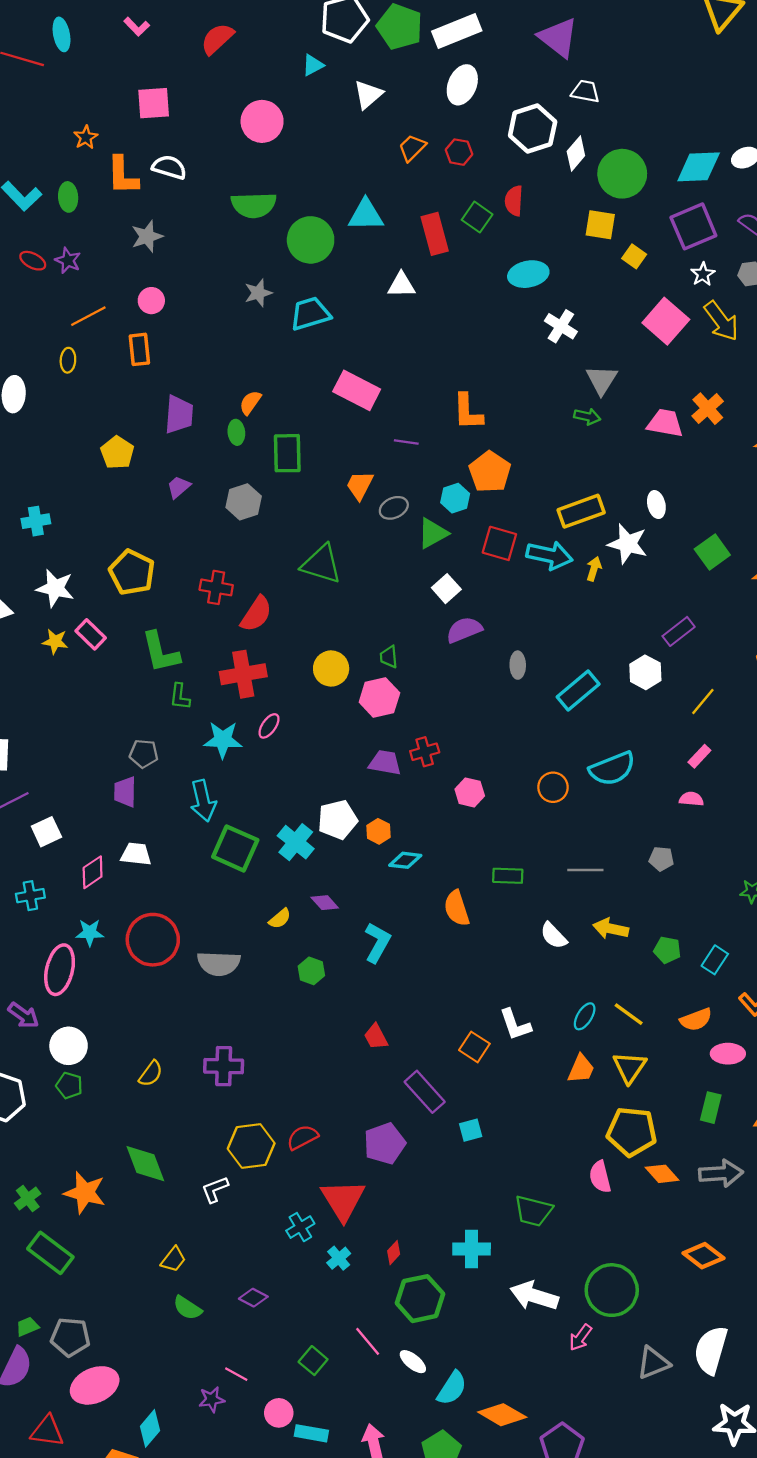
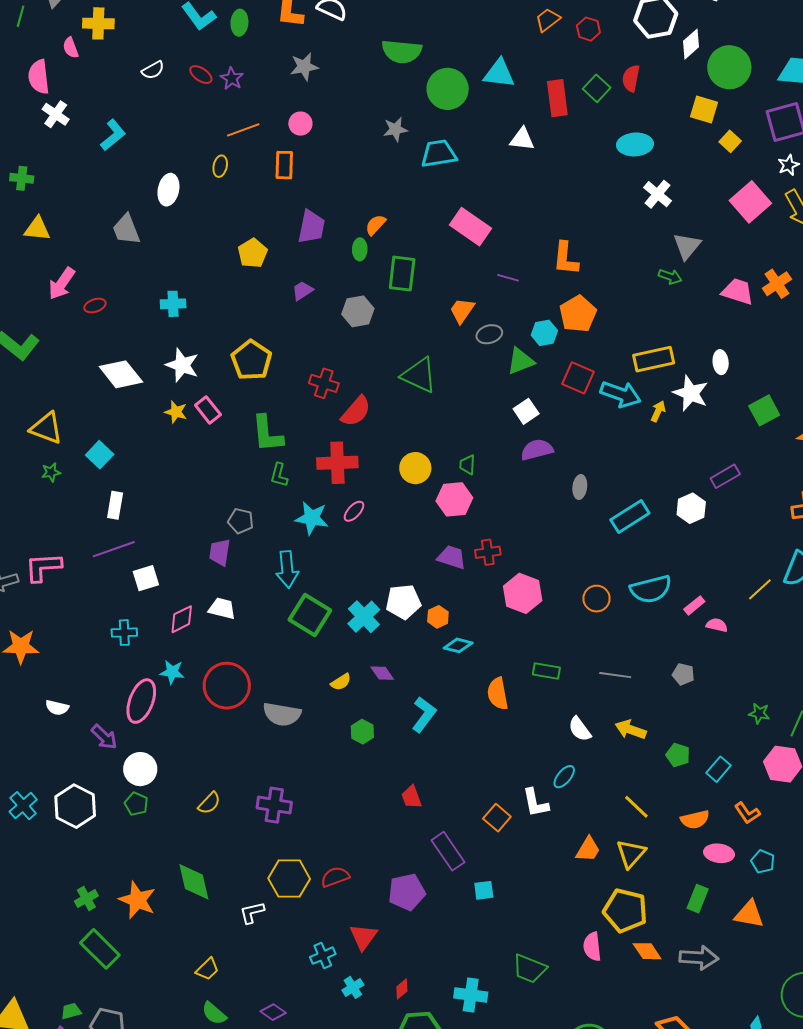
yellow line: (703, 701) -> (760, 589), moved
pink rectangle: (699, 756) -> (694, 605), moved
pink hexagon: (470, 792) -> (523, 593), size x1.5
cyan ellipse: (585, 1016) -> (564, 777), moved
red triangle: (343, 1200) -> (363, 937), size x0.7

